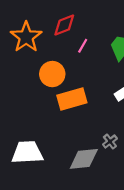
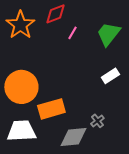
orange circle: (52, 74) -> (21, 87), moved, size x1.4
orange rectangle: (72, 99) -> (51, 109), moved

